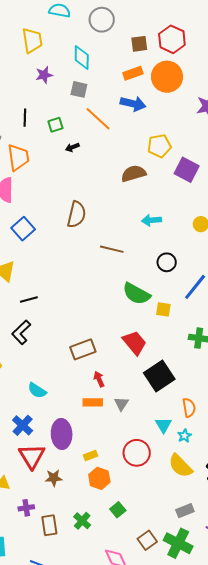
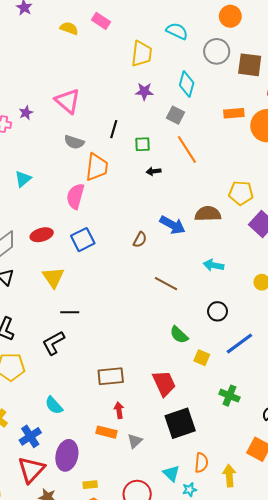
brown square: (139, 44) -> (250, 65), moved, size x1.4
blue arrow: (133, 104) -> (172, 225), moved
brown semicircle: (77, 215) -> (140, 240), size x0.6
green semicircle: (136, 294) -> (179, 335), size x0.7
cyan triangle: (163, 425) -> (171, 473), turned -30

